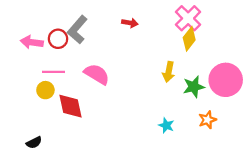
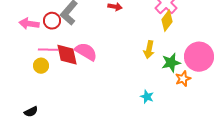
red diamond: (71, 106) -> (67, 55), moved
orange star: (207, 120) -> (183, 79), moved

